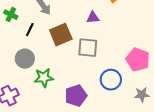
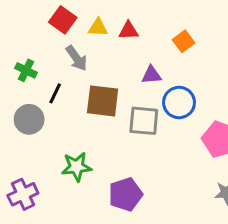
brown square: (61, 35) -> (103, 101), turned 30
gray circle: (25, 59) -> (29, 119), moved
blue circle: (111, 80) -> (179, 102), moved

